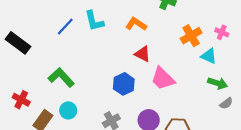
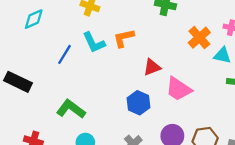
orange L-shape: (136, 24) -> (124, 38), moved, turned -35
red triangle: (143, 54) -> (152, 67), turned -36

